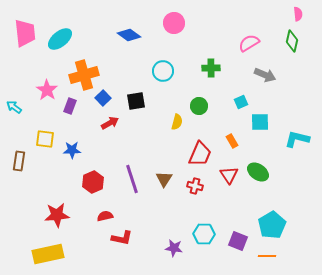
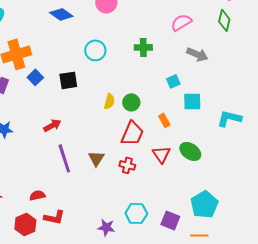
green circle: (199, 106) -> (131, 102), moved
red arrow: (110, 123) -> (52, 125), moved
red hexagon: (93, 182) -> (25, 224), moved

